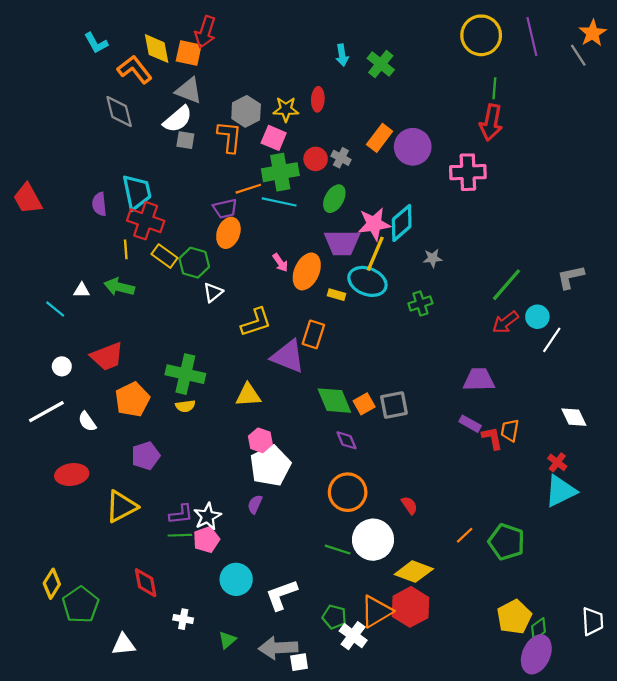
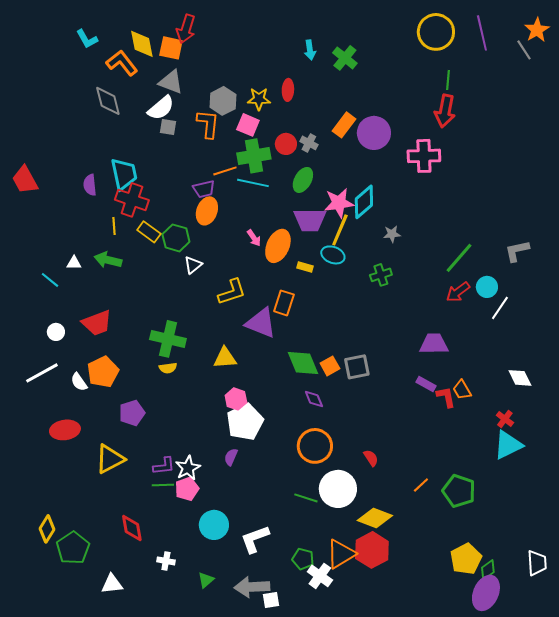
cyan ellipse: (367, 281) -> (333, 255), size x0.7
orange pentagon: (132, 399) -> (103, 372), moved
orange trapezoid: (510, 430) -> (462, 390), turned -40

